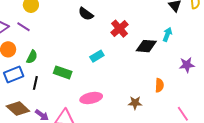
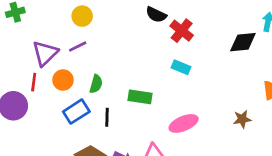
purple line: (24, 27) -> (78, 47), turned -48
red cross: (119, 29) -> (182, 31), moved
cyan rectangle: (97, 56) -> (181, 67), turned 64

